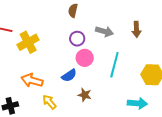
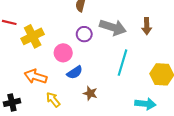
gray arrow: (104, 31) -> (113, 27), size x1.4
pink circle: (85, 58) -> (63, 53), moved

